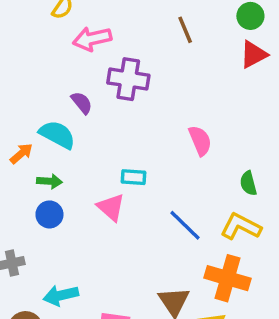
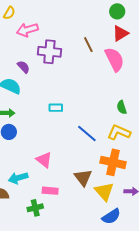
brown line: (185, 30) -> (88, 45), moved
pink semicircle: (200, 141) -> (114, 59), moved, size x1.4
pink triangle: (111, 207) -> (44, 160), moved

